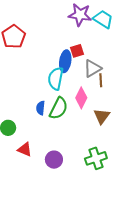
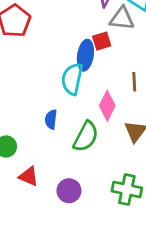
gray triangle: (92, 68) -> (122, 19), moved, turned 36
green semicircle: (59, 108) -> (86, 137), moved
green cross: (96, 158) -> (127, 189), turned 30

